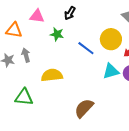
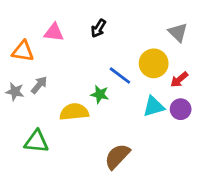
green star: (57, 34) -> (100, 94), moved
gray arrow: (26, 55) -> (39, 85), turned 56

